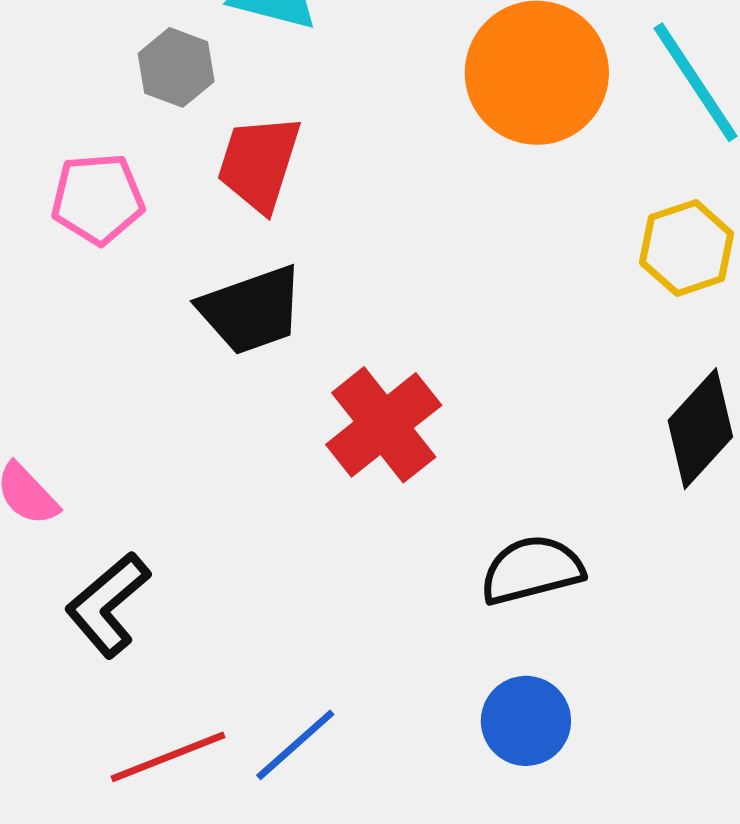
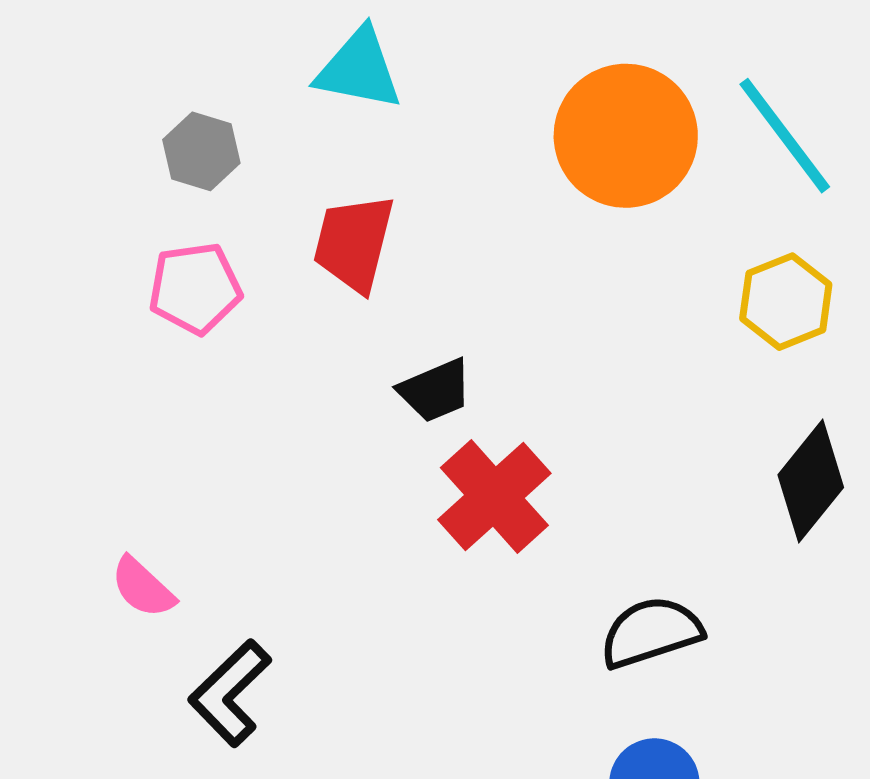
gray hexagon: (176, 67) -> (201, 151), moved
black trapezoid: (251, 310) -> (435, 390), moved, size x0.7

